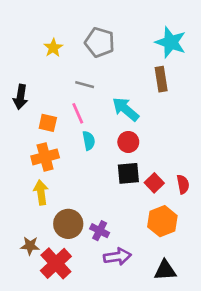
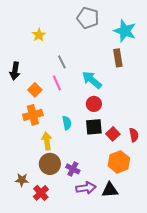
gray pentagon: (100, 42) -> (88, 18), moved
gray line: (85, 85) -> (62, 62), turned 48
orange square: (48, 123) -> (35, 90), turned 32
cyan semicircle: (89, 141) -> (67, 123), moved
yellow arrow: (41, 192) -> (47, 141), moved
red cross: (56, 263) -> (41, 193), size x0.7
black triangle: (165, 270) -> (110, 190), moved

